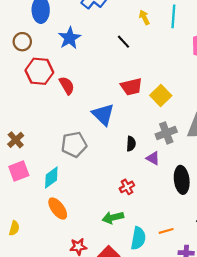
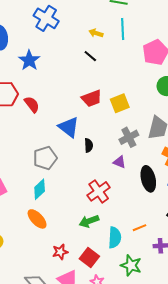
yellow arrow: (144, 17) -> (96, 33), turned -40
black line: (124, 42) -> (90, 56), moved
yellow square: (161, 95) -> (120, 103), turned 30
black semicircle: (131, 144) -> (89, 145), moved
cyan diamond: (51, 177) -> (40, 189), moved
red cross: (127, 187) -> (99, 191), size x1.6

